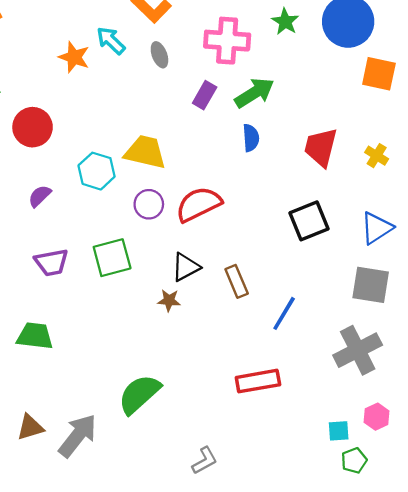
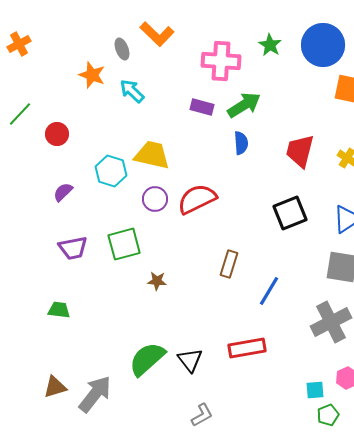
cyan arrow: (111, 41) -> (132, 91), moved
gray ellipse: (159, 55) -> (122, 49), moved
purple rectangle: (205, 95) -> (202, 107), turned 75
red circle: (33, 127) -> (57, 134), size x0.7
black triangle: (186, 267) -> (190, 360), moved, turned -40
brown rectangle: (237, 281) -> (229, 264), turned 40
brown star: (169, 300) -> (157, 281), moved
green trapezoid: (35, 336) -> (59, 310), size x0.7

